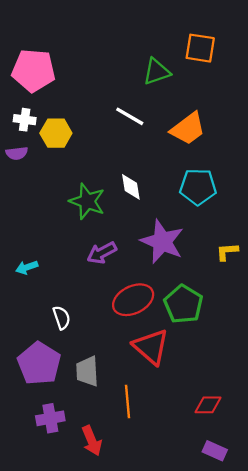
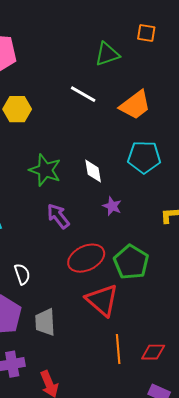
orange square: (200, 48) -> (146, 33), size x0.7
white diamond: (131, 187) -> (93, 171), moved
purple star: (162, 242) -> (112, 206), size x0.5
purple arrow: (102, 253) -> (58, 216), turned 80
orange line: (128, 402) -> (118, 349), moved

